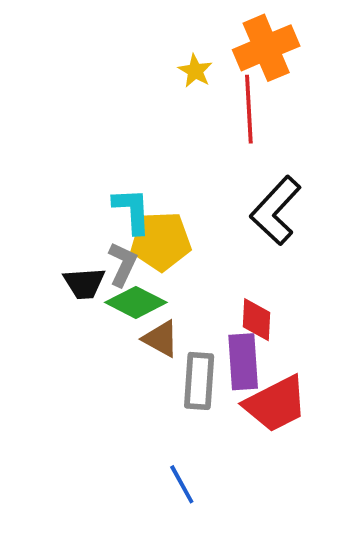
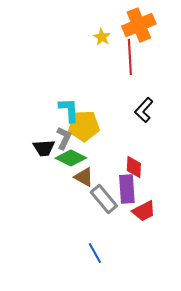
black L-shape: (276, 211) -> (144, 110), size x0.7
gray rectangle: (199, 381) -> (104, 199), turned -44
red trapezoid: (276, 404) -> (144, 211), size x0.7

